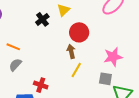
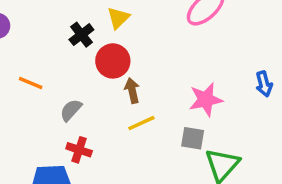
red circle: (79, 32) -> (113, 61), moved
gray semicircle: (15, 65) -> (71, 110), moved
yellow line: (76, 70) -> (141, 123), turned 35

